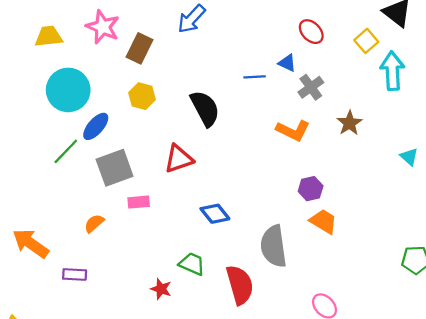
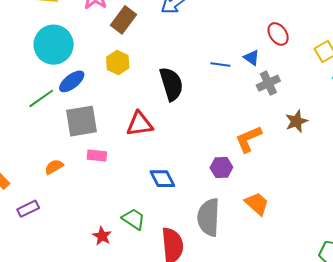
orange L-shape: (293, 131) -> (249, 139), moved, turned 120
purple hexagon: (311, 189) -> (221, 168), moved
purple rectangle: (75, 275) -> (28, 209), turned -40

